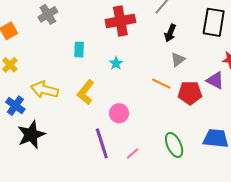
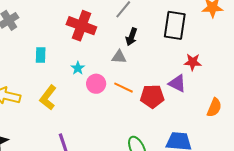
red cross: (120, 21) -> (81, 26), turned 32
gray triangle: (178, 60) -> (119, 57), moved, turned 42
pink circle: (119, 113) -> (96, 84), moved

